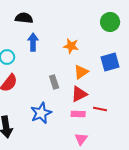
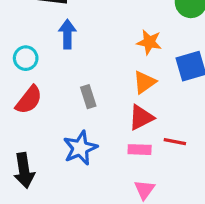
orange star: (71, 46) -> (149, 42), moved
gray rectangle: (54, 82) -> (88, 97), moved

